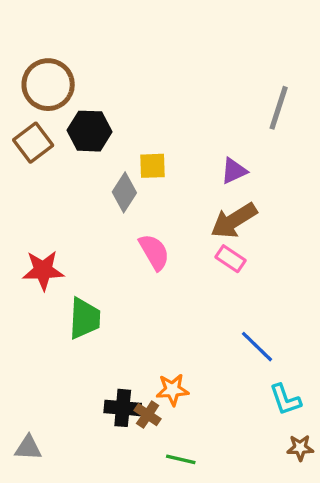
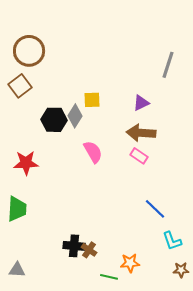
black hexagon: (90, 131) -> (54, 120), moved
brown arrow: (234, 221) -> (141, 133), turned 36
green trapezoid: (85, 318) -> (17, 209), moved
orange star: (172, 390) -> (130, 263), moved

